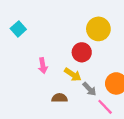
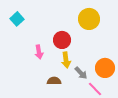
red circle: (82, 52) -> (62, 40), moved
yellow arrow: (73, 75) -> (66, 60), turned 49

